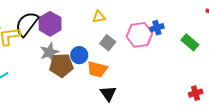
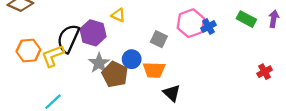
yellow triangle: (99, 17) -> (118, 15), moved, turned 48
blue cross: (157, 28) -> (209, 27), moved
brown pentagon: (61, 65) -> (115, 74), turned -30

